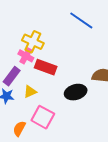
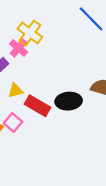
red rectangle: (46, 67) -> (37, 106), moved
pink square: (43, 117) -> (13, 123), moved, size x0.7

